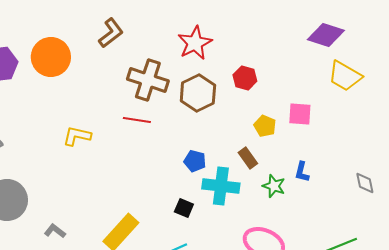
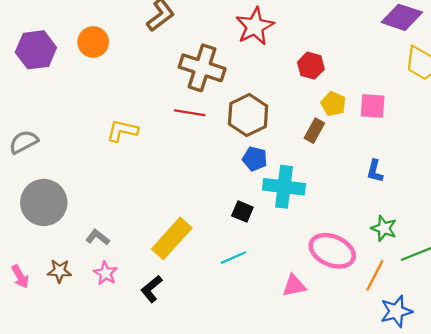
orange circle: (51, 57) -> (93, 42), size x0.7
brown hexagon: (198, 93) -> (248, 115), moved
yellow pentagon: (265, 126) -> (333, 104), moved
brown rectangle: (248, 158) -> (314, 131), moved, turned 65
green star: (274, 186) -> (384, 228), moved

